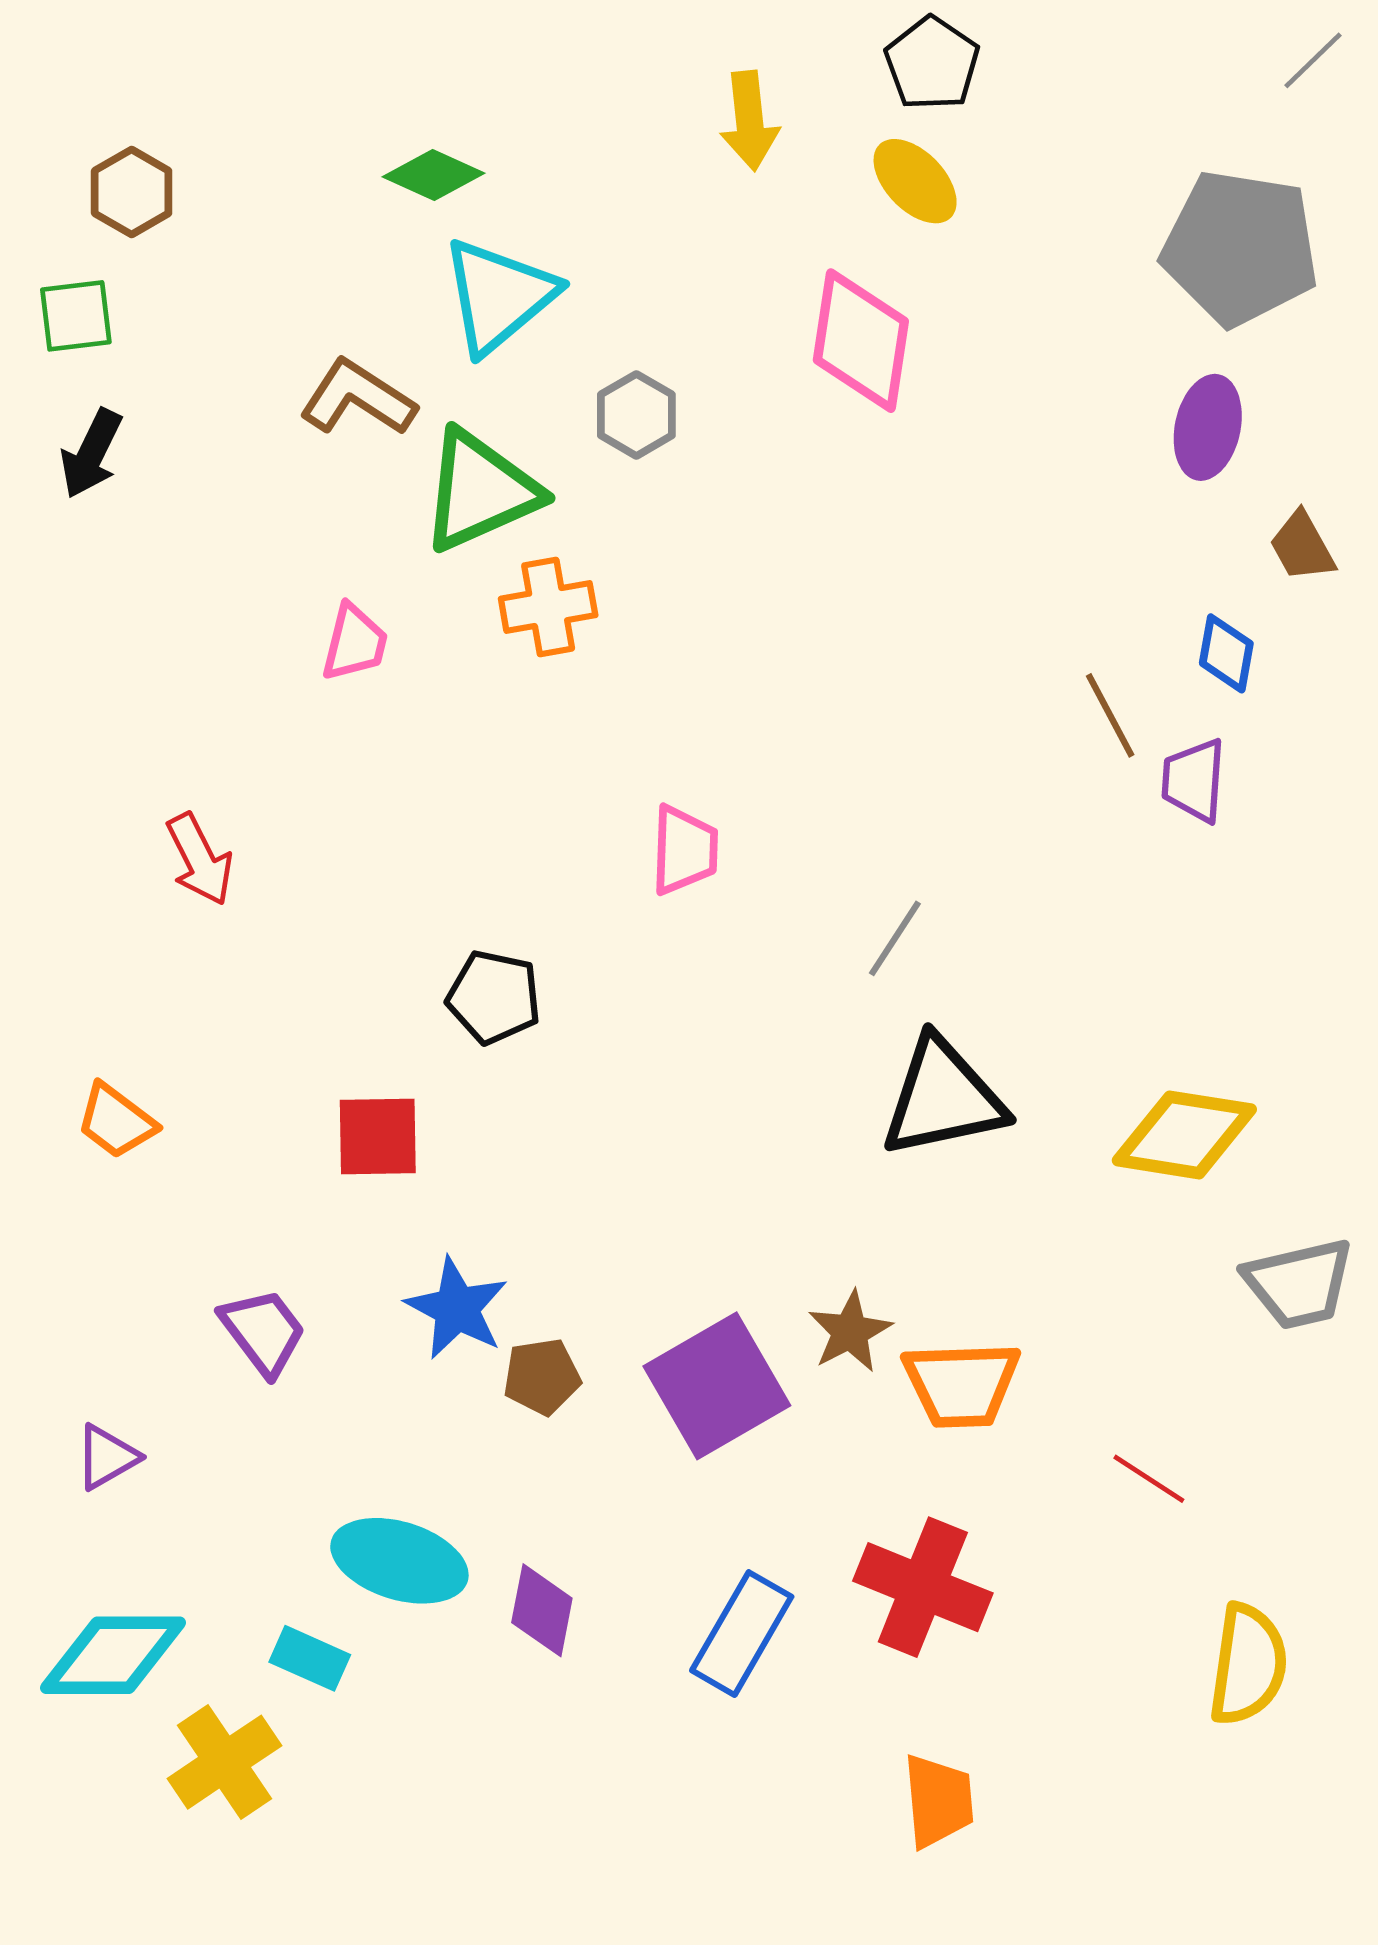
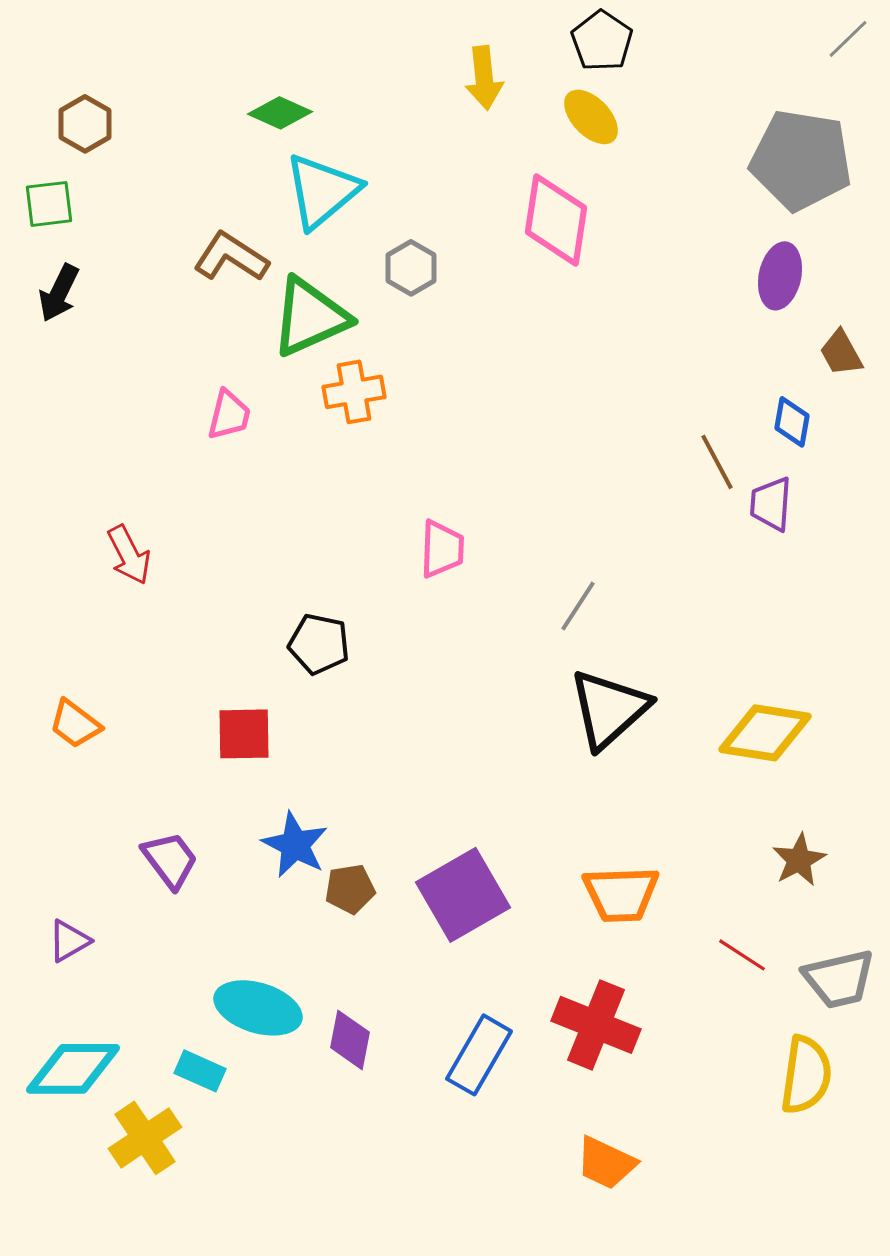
black triangle: (943, 1098) -> (609, 709), turned -30
gray trapezoid: (1299, 1284) -> (839, 979), moved
brown star: (850, 1332) -> (799, 860), moved
orange trapezoid: (938, 1801) -> (606, 1163), turned 120

